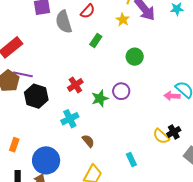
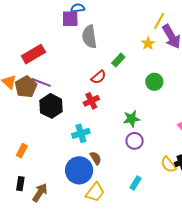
red semicircle: (88, 11) -> (98, 77), moved
purple circle: (121, 91) -> (135, 141), moved
green star: (100, 98) -> (132, 119), moved
cyan rectangle: (131, 159) -> (136, 183), turned 48
blue circle: (46, 160) -> (79, 170), moved

